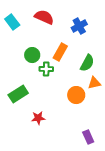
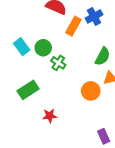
cyan rectangle: (12, 22) -> (22, 47), moved
orange rectangle: (60, 52) -> (73, 26), moved
green cross: (46, 69) -> (58, 63), turned 32

